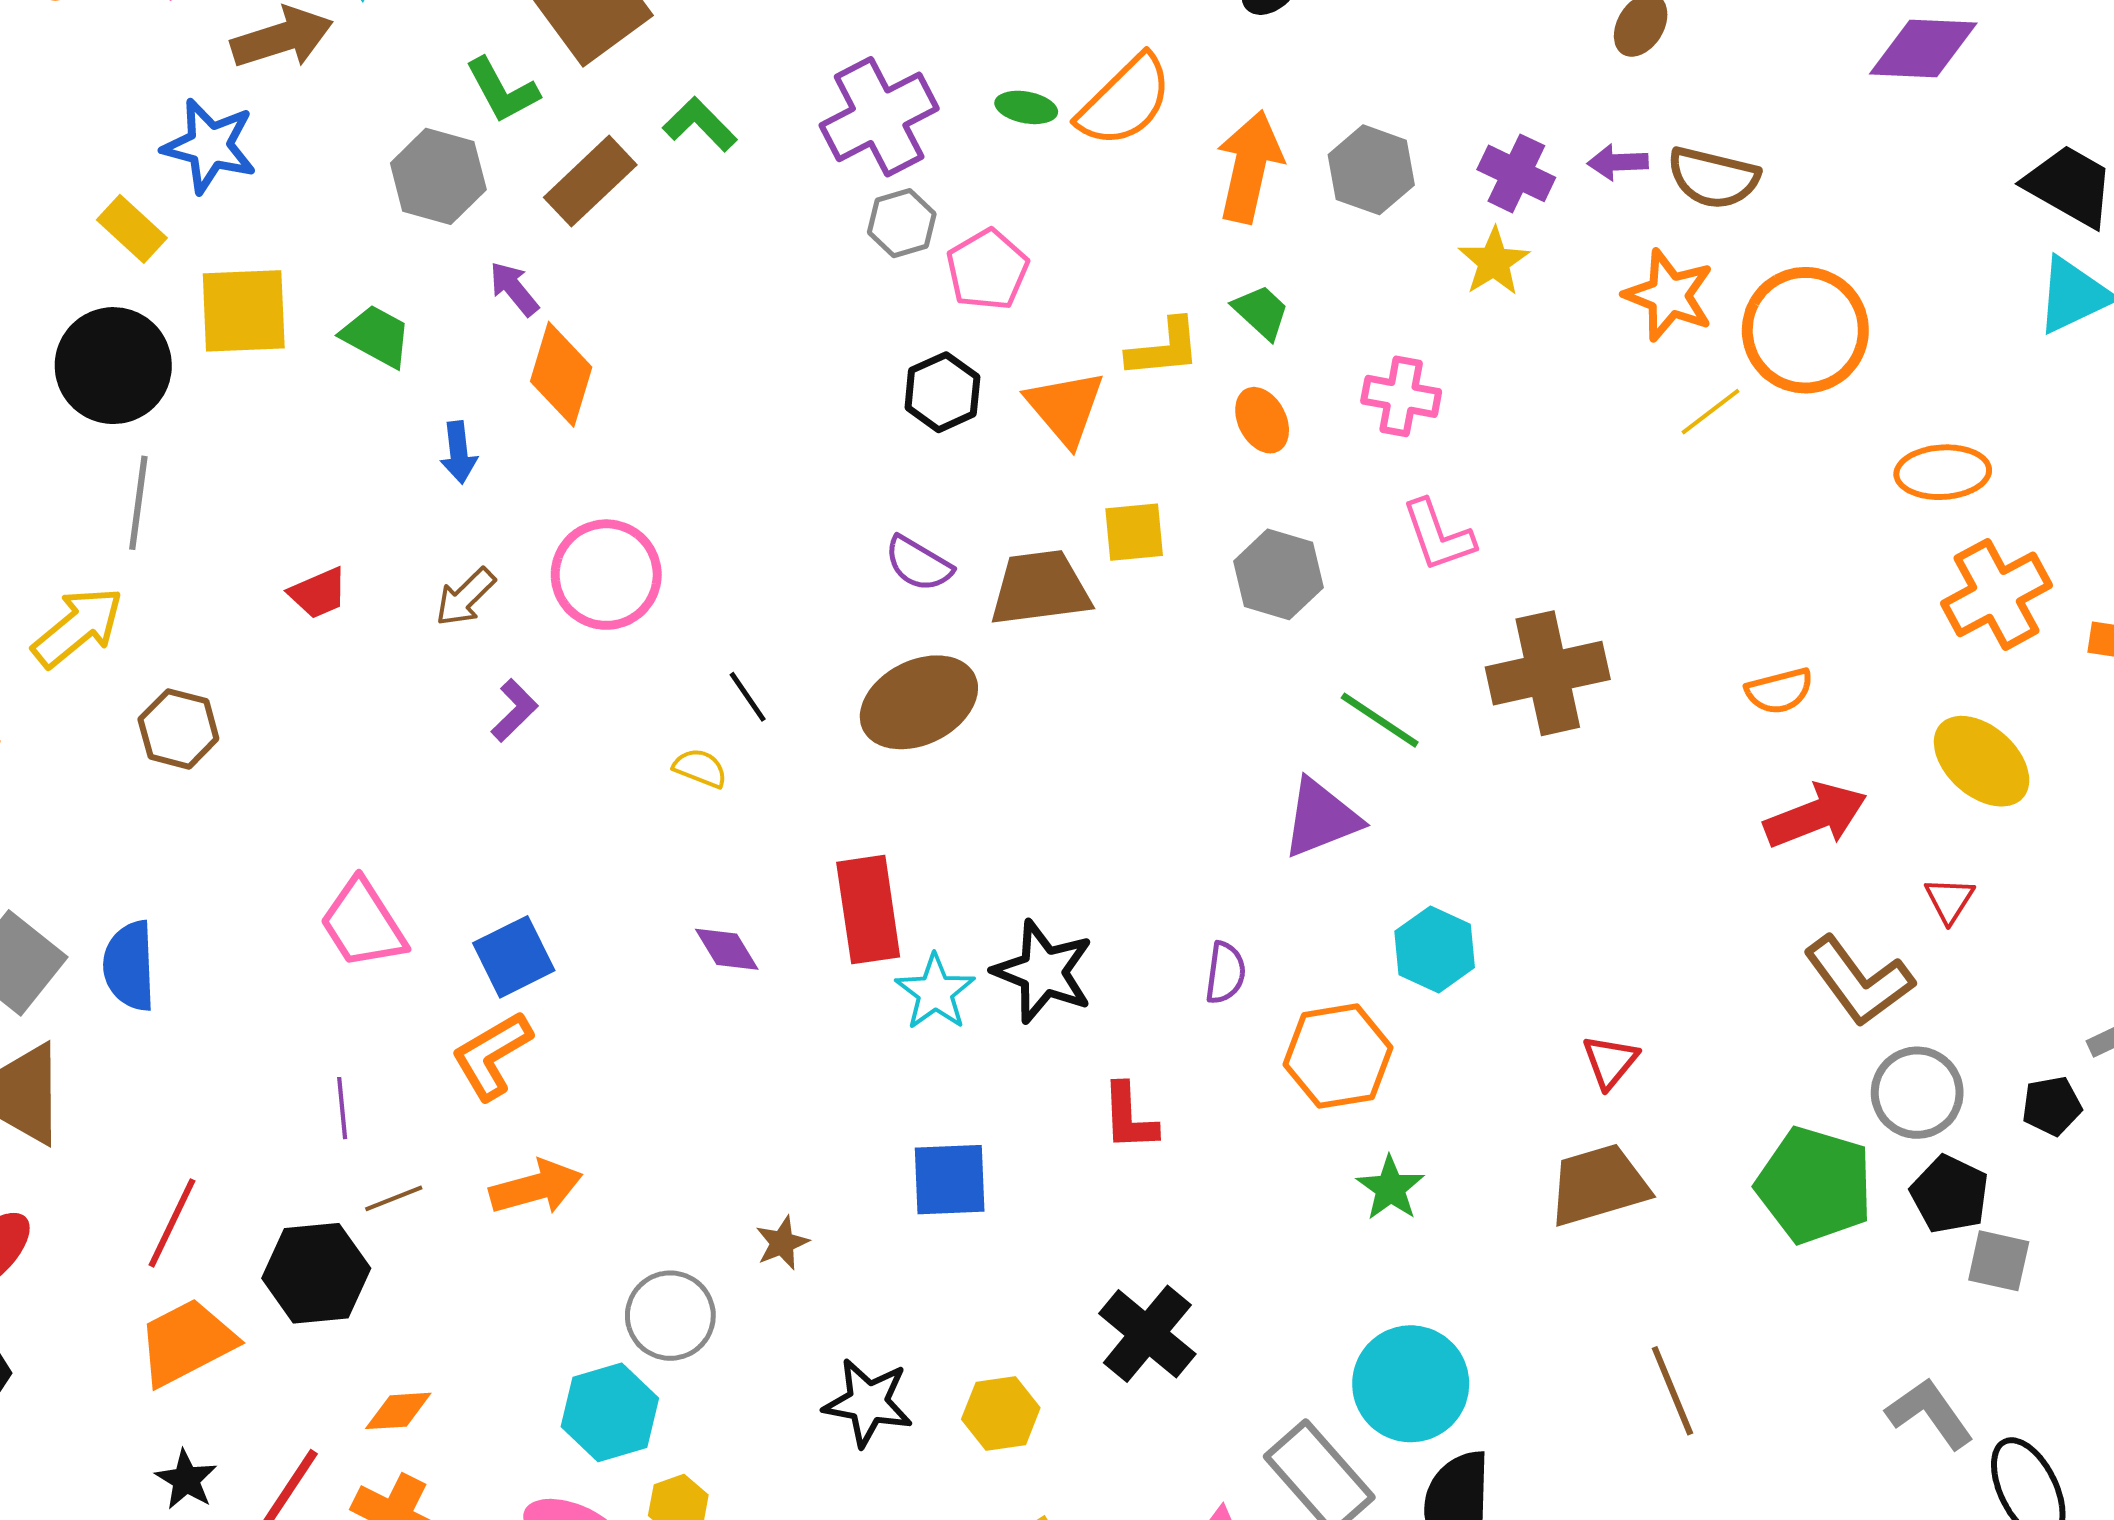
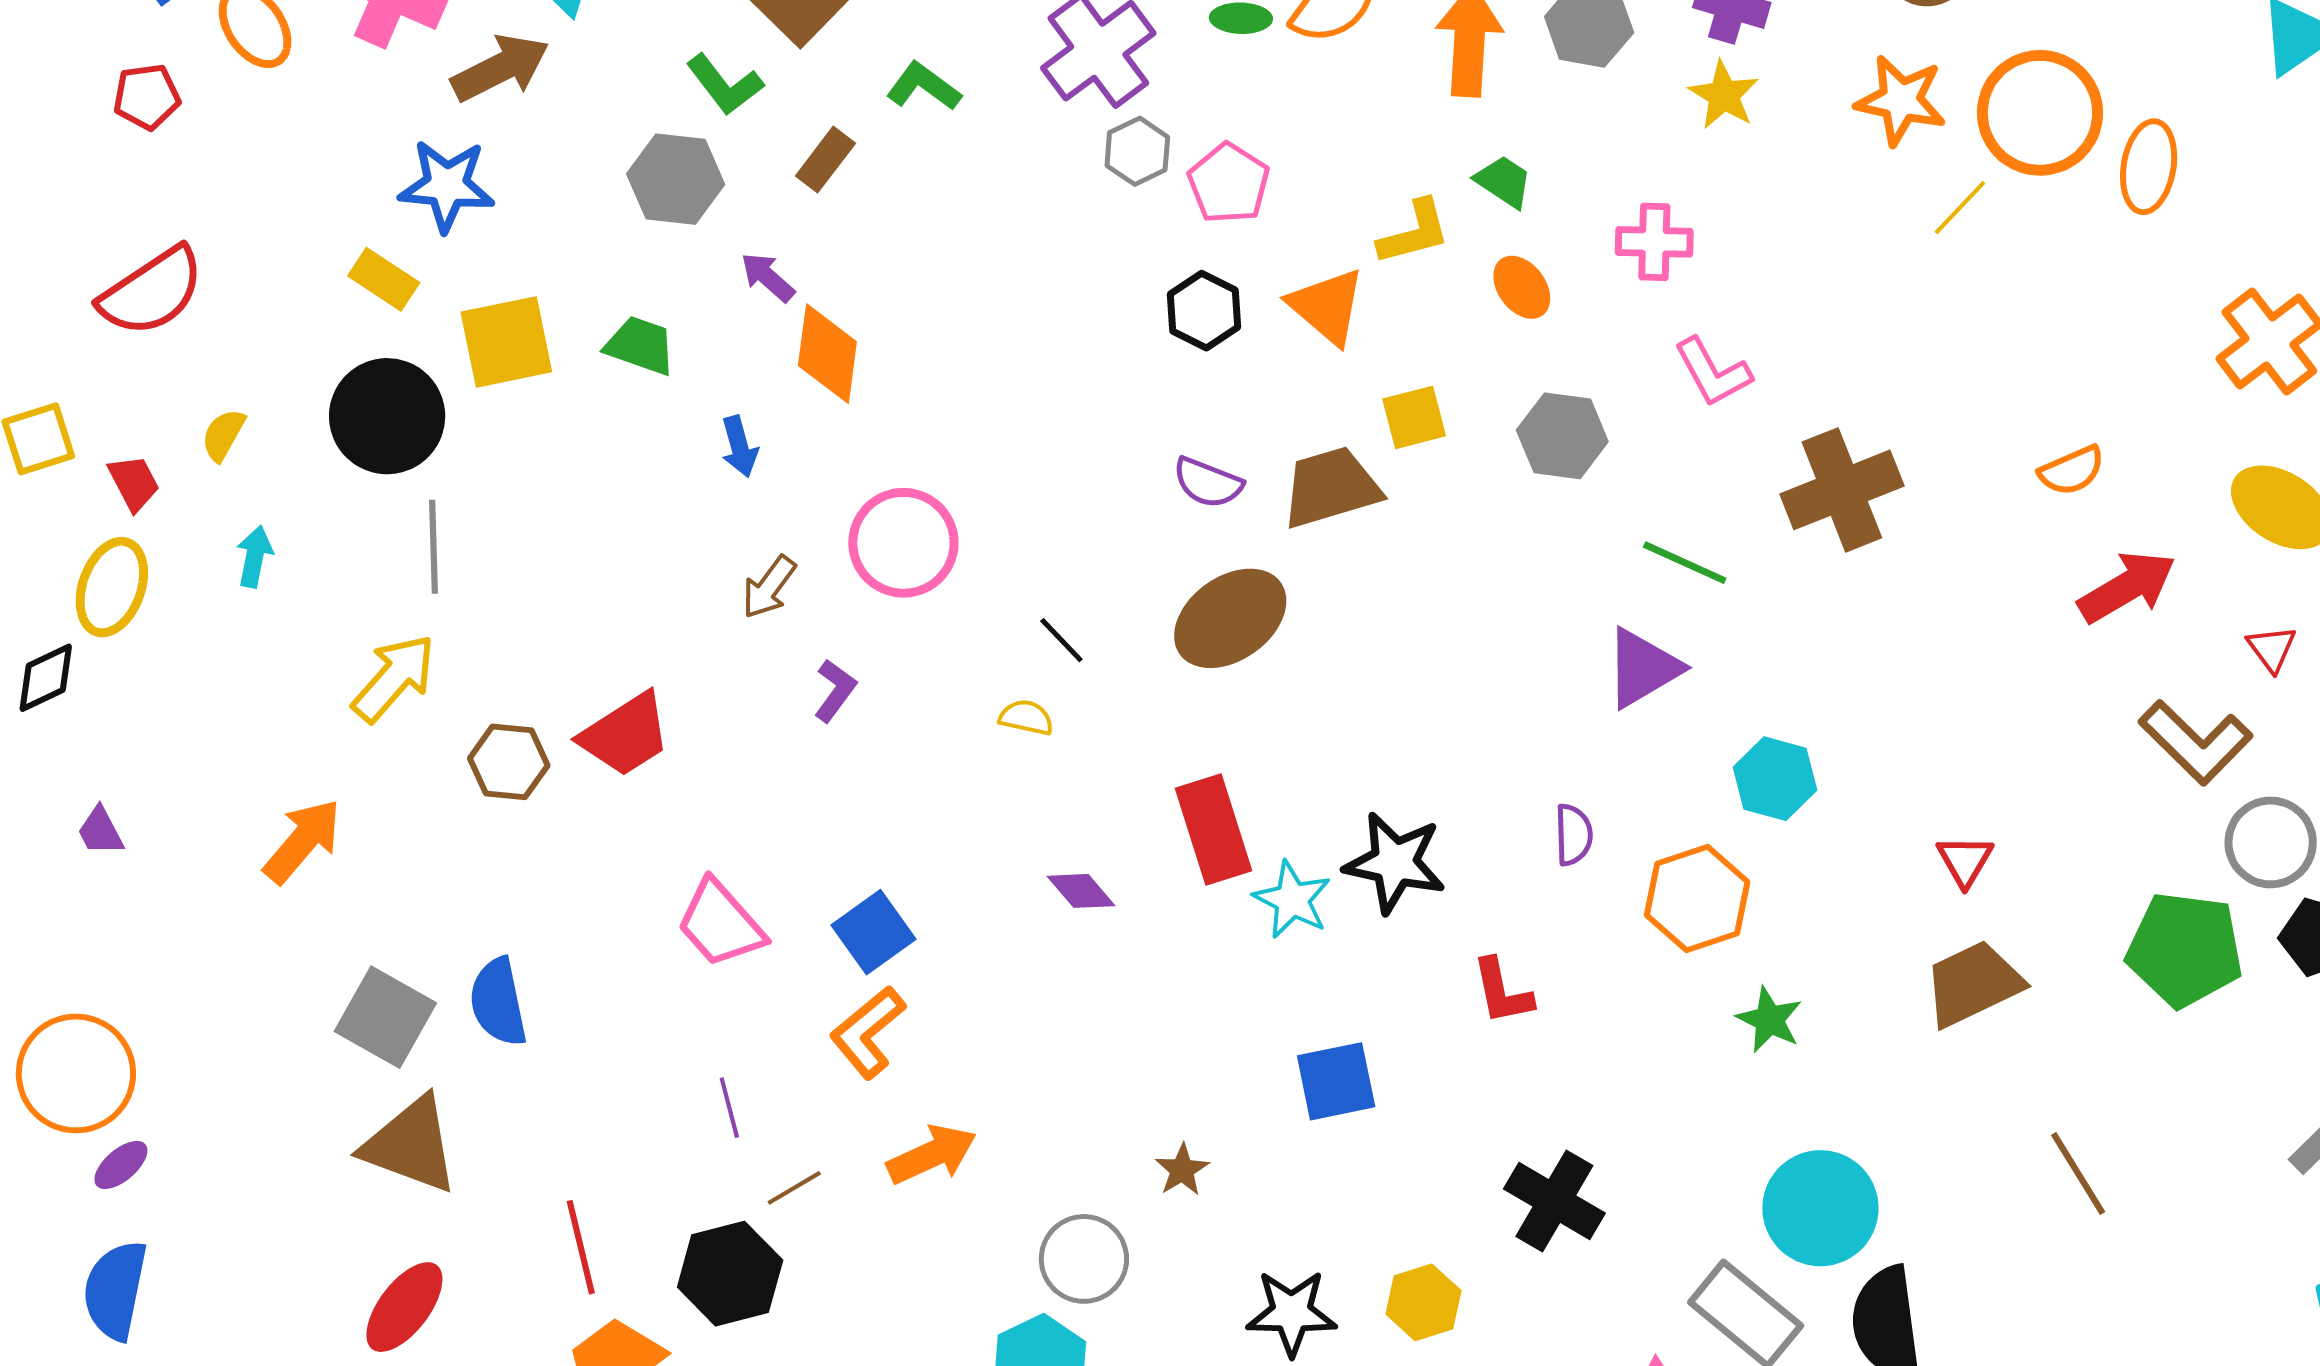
brown rectangle: (590, 181) -> (825, 160), size x0.7
orange ellipse: (1943, 472) -> (2149, 167), moved, turned -68
red trapezoid: (318, 593) -> (625, 735), moved, size x1.6
red line: (172, 1223) -> (581, 1247), turned -30

